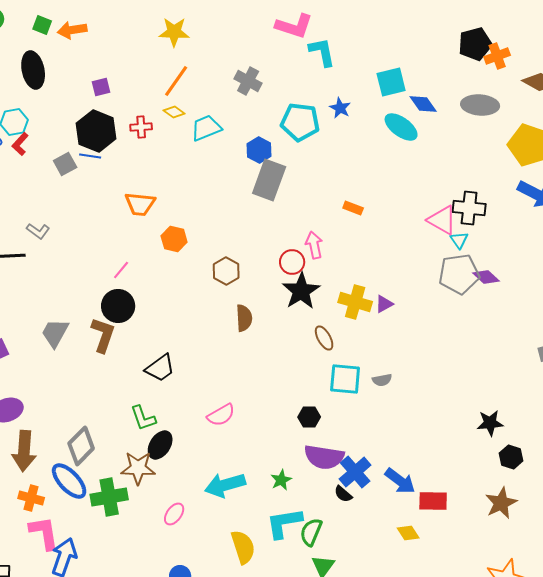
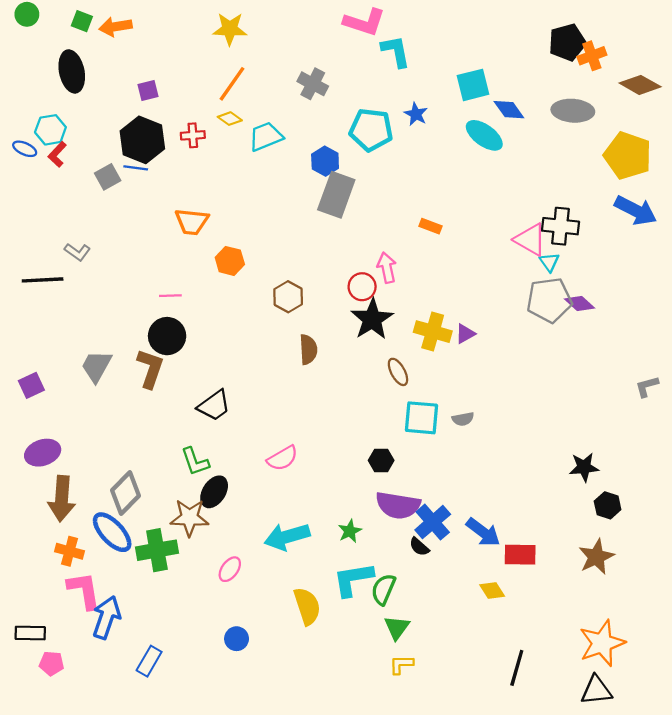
pink line: (121, 270) -> (170, 296), turned 48

